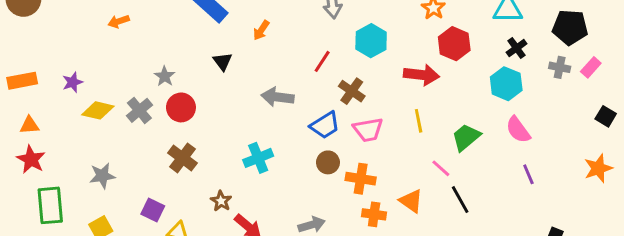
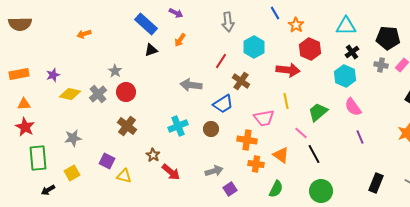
black triangle: (223, 61) -> (151, 50), moved, turned 48
pink trapezoid: (368, 130) -> (264, 118), moved
brown circle: (328, 162) -> (211, 129), moved

